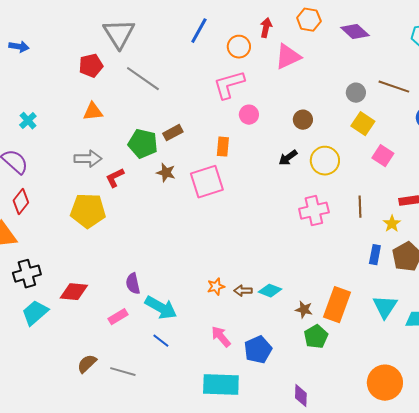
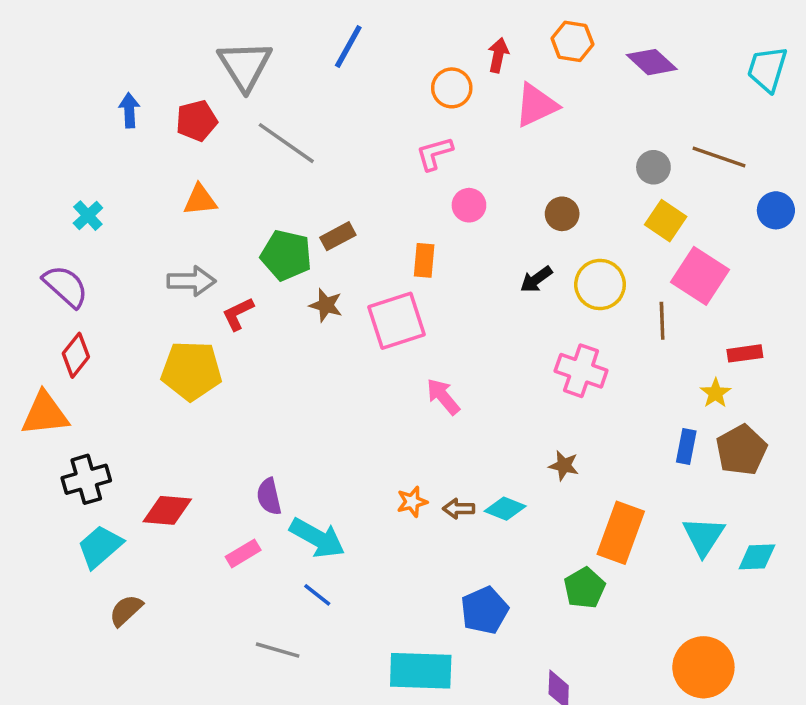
blue line: (199, 31) -> (348, 47), moved
blue arrow: (19, 47) -> (129, 110), moved, turned -102
pink L-shape: (229, 85) -> (435, 153), size x0.7
pink square: (383, 156) -> (700, 276), size x1.5
brown line: (360, 207) -> (662, 321), moved
pink cross: (314, 211) -> (581, 371), turned 32
brown star: (304, 310) -> (564, 466), moved
pink arrow: (221, 337) -> (443, 397), moved
brown semicircle: (87, 364) -> (126, 610), moved
gray line: (123, 372) -> (278, 650), moved

